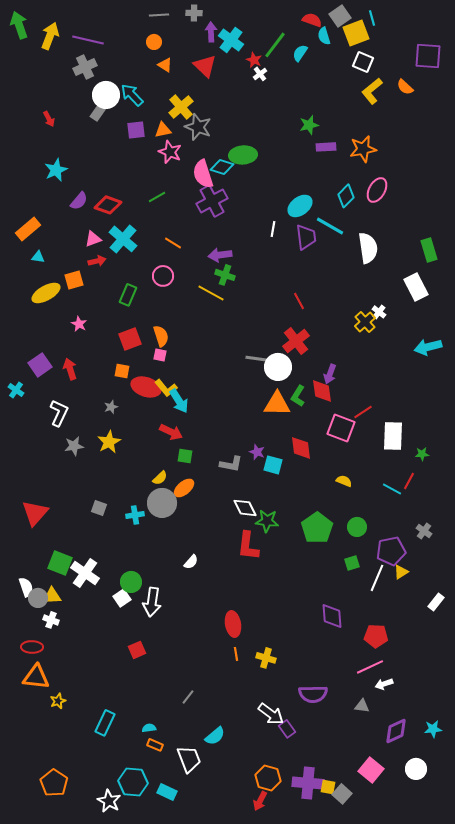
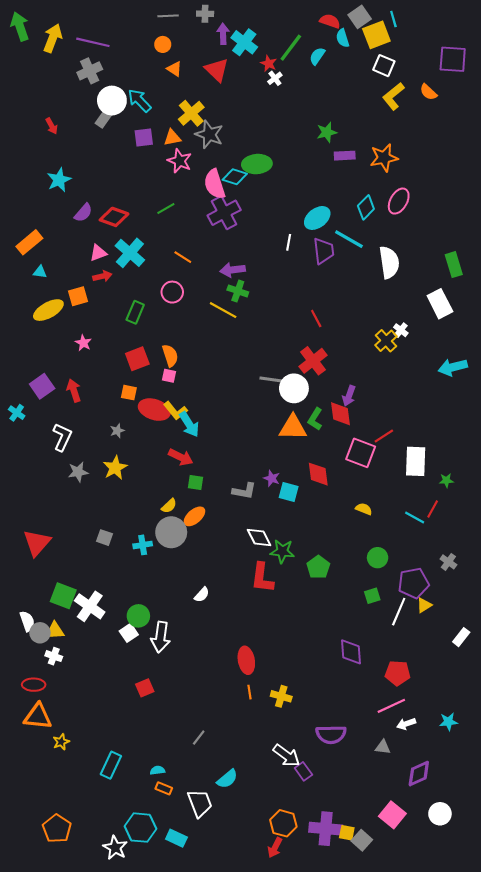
green pentagon: (317, 528) -> (318, 567), moved, size x0.7
cyan star: (433, 729) -> (448, 722), moved

